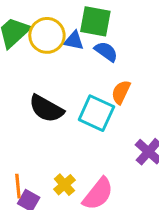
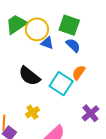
blue triangle: (74, 41) -> (47, 43), moved
yellow cross: (64, 185) -> (32, 112), moved

